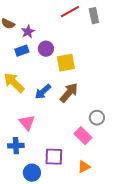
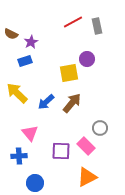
purple circle: (46, 49) -> (87, 59), moved
purple square: (54, 157) -> (61, 151), moved
orange triangle: (84, 167) -> (87, 177), size x1.5

